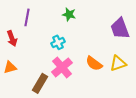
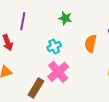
orange semicircle: (94, 63) -> (91, 43), moved, turned 66

